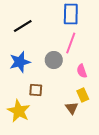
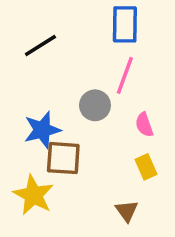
blue star: (20, 62) -> (42, 130), moved
brown square: (36, 90) -> (63, 158), size x1.5
brown triangle: (72, 108) -> (127, 211), moved

